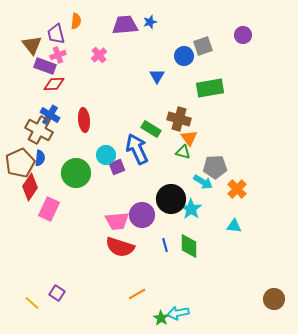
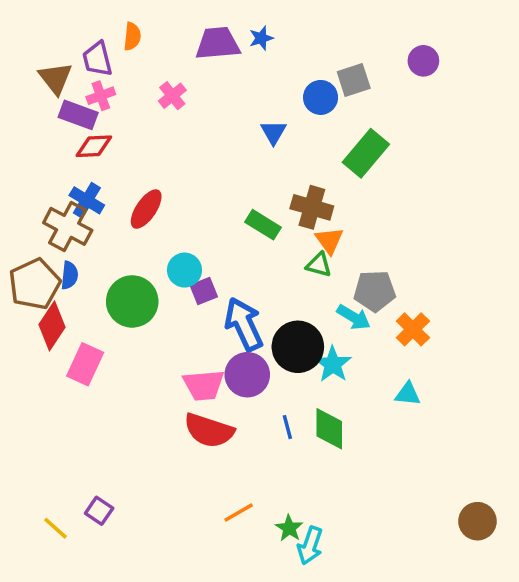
green rectangle: (210, 88) -> (366, 153), turned -40
red ellipse: (84, 120) -> (146, 209), turned 40
blue arrow: (137, 149) -> (244, 324), moved
cyan arrow: (178, 313) -> (310, 546), turned -60
green star: (161, 318) -> (289, 528), moved

